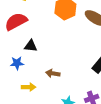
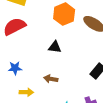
black triangle: (31, 46) -> (55, 47), moved

